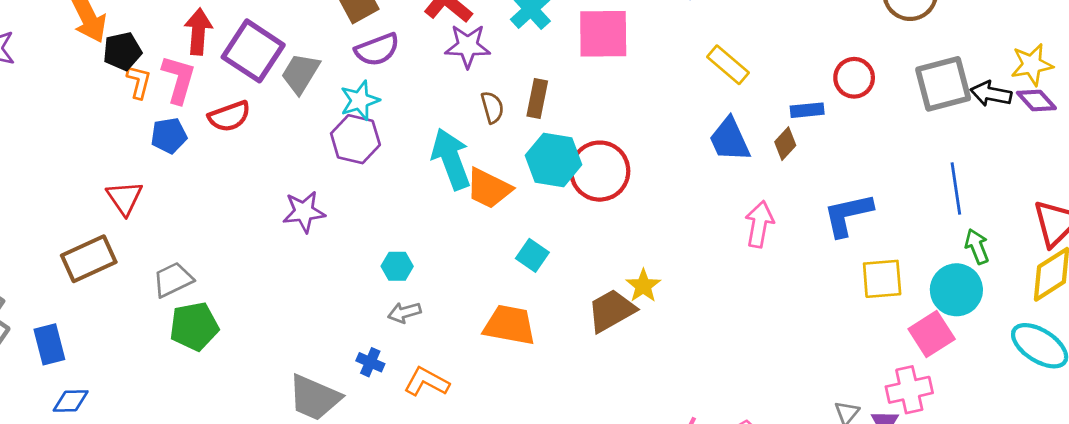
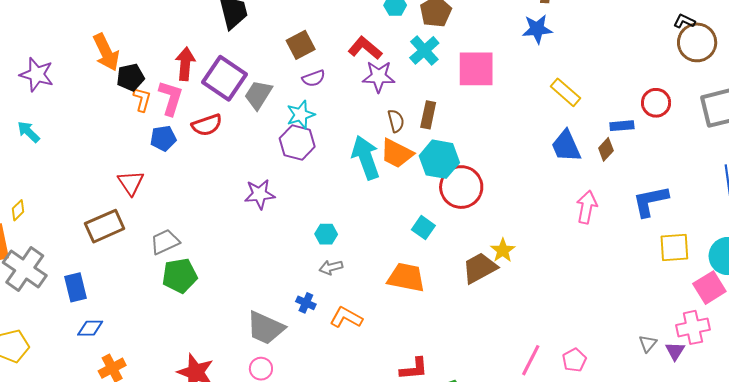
purple semicircle: (377, 50) -> (314, 78), size x0.7
red circle: (600, 171) -> (461, 187), moved
orange trapezoid: (489, 188) -> (397, 153), moved

